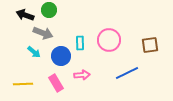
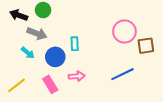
pink circle: (109, 40) -> (124, 31), moved
yellow line: (23, 84) -> (17, 85), turned -36

